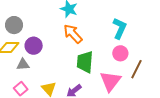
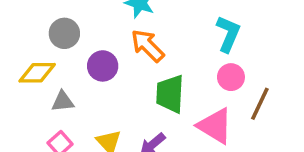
gray circle: (14, 25) -> (64, 33), moved
purple circle: (34, 46) -> (103, 66), moved
pink triangle: (110, 81) -> (215, 126), turned -35

